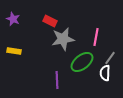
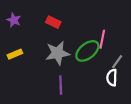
gray star: (63, 39) -> (58, 53), moved
yellow rectangle: (14, 51) -> (15, 54), turned -32
green ellipse: (82, 62) -> (87, 51), moved

